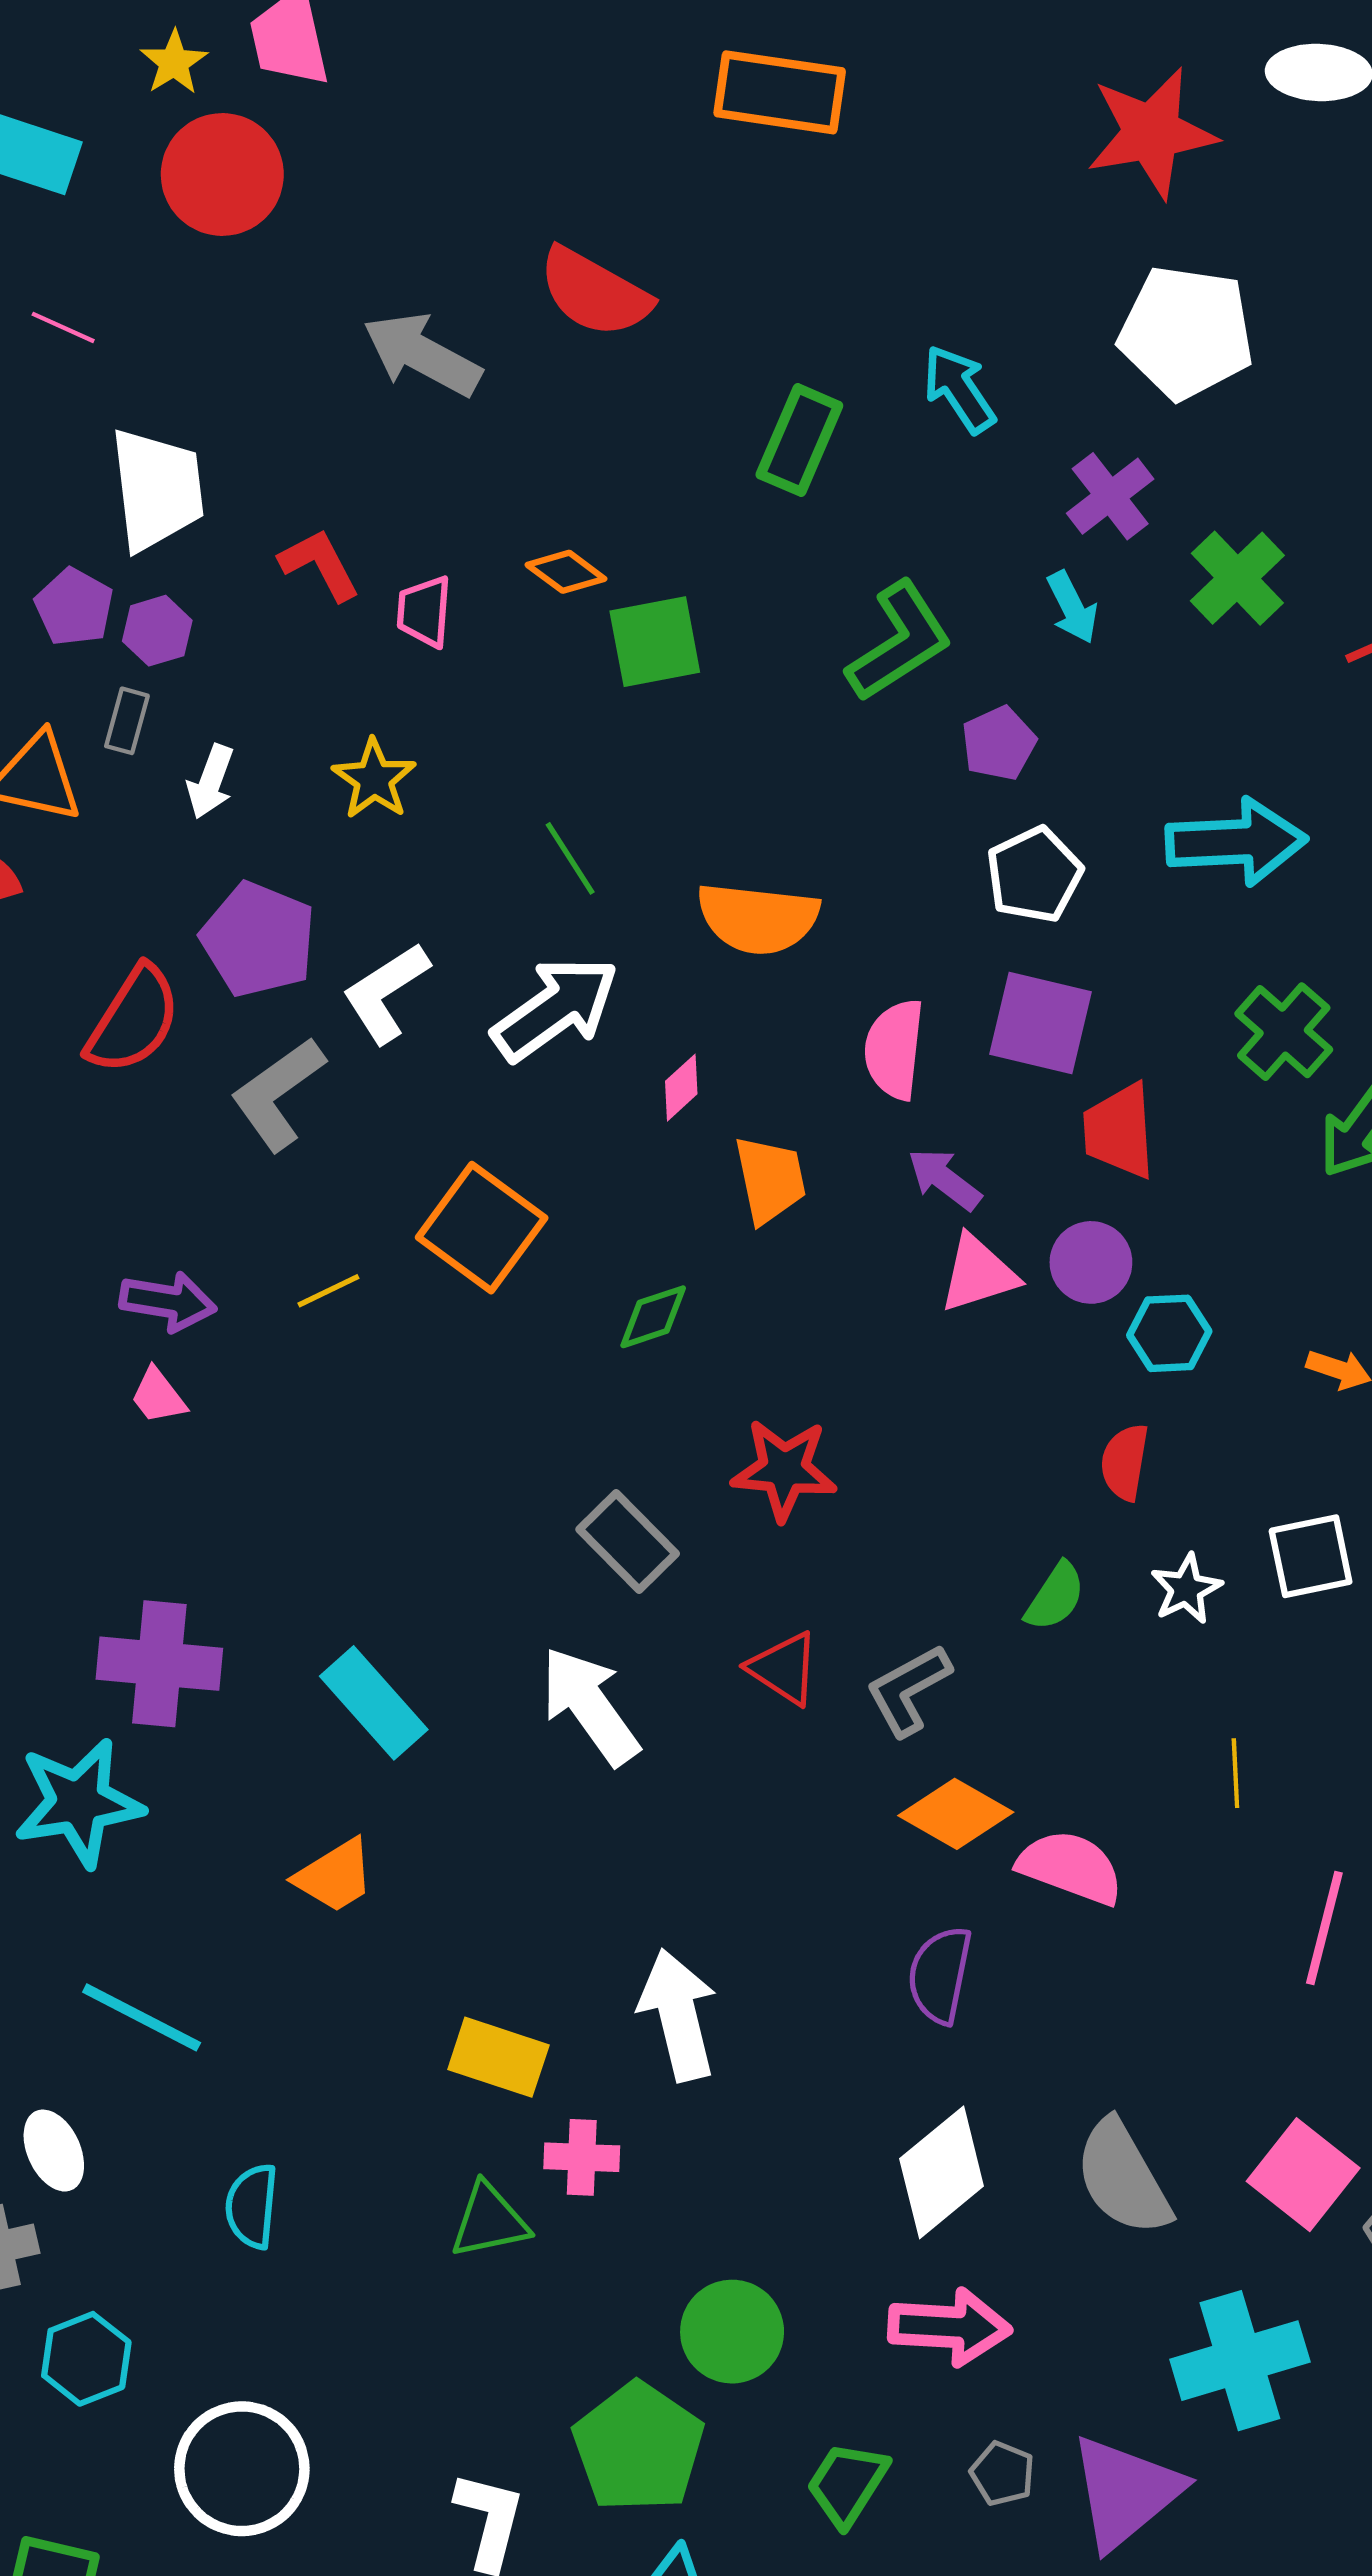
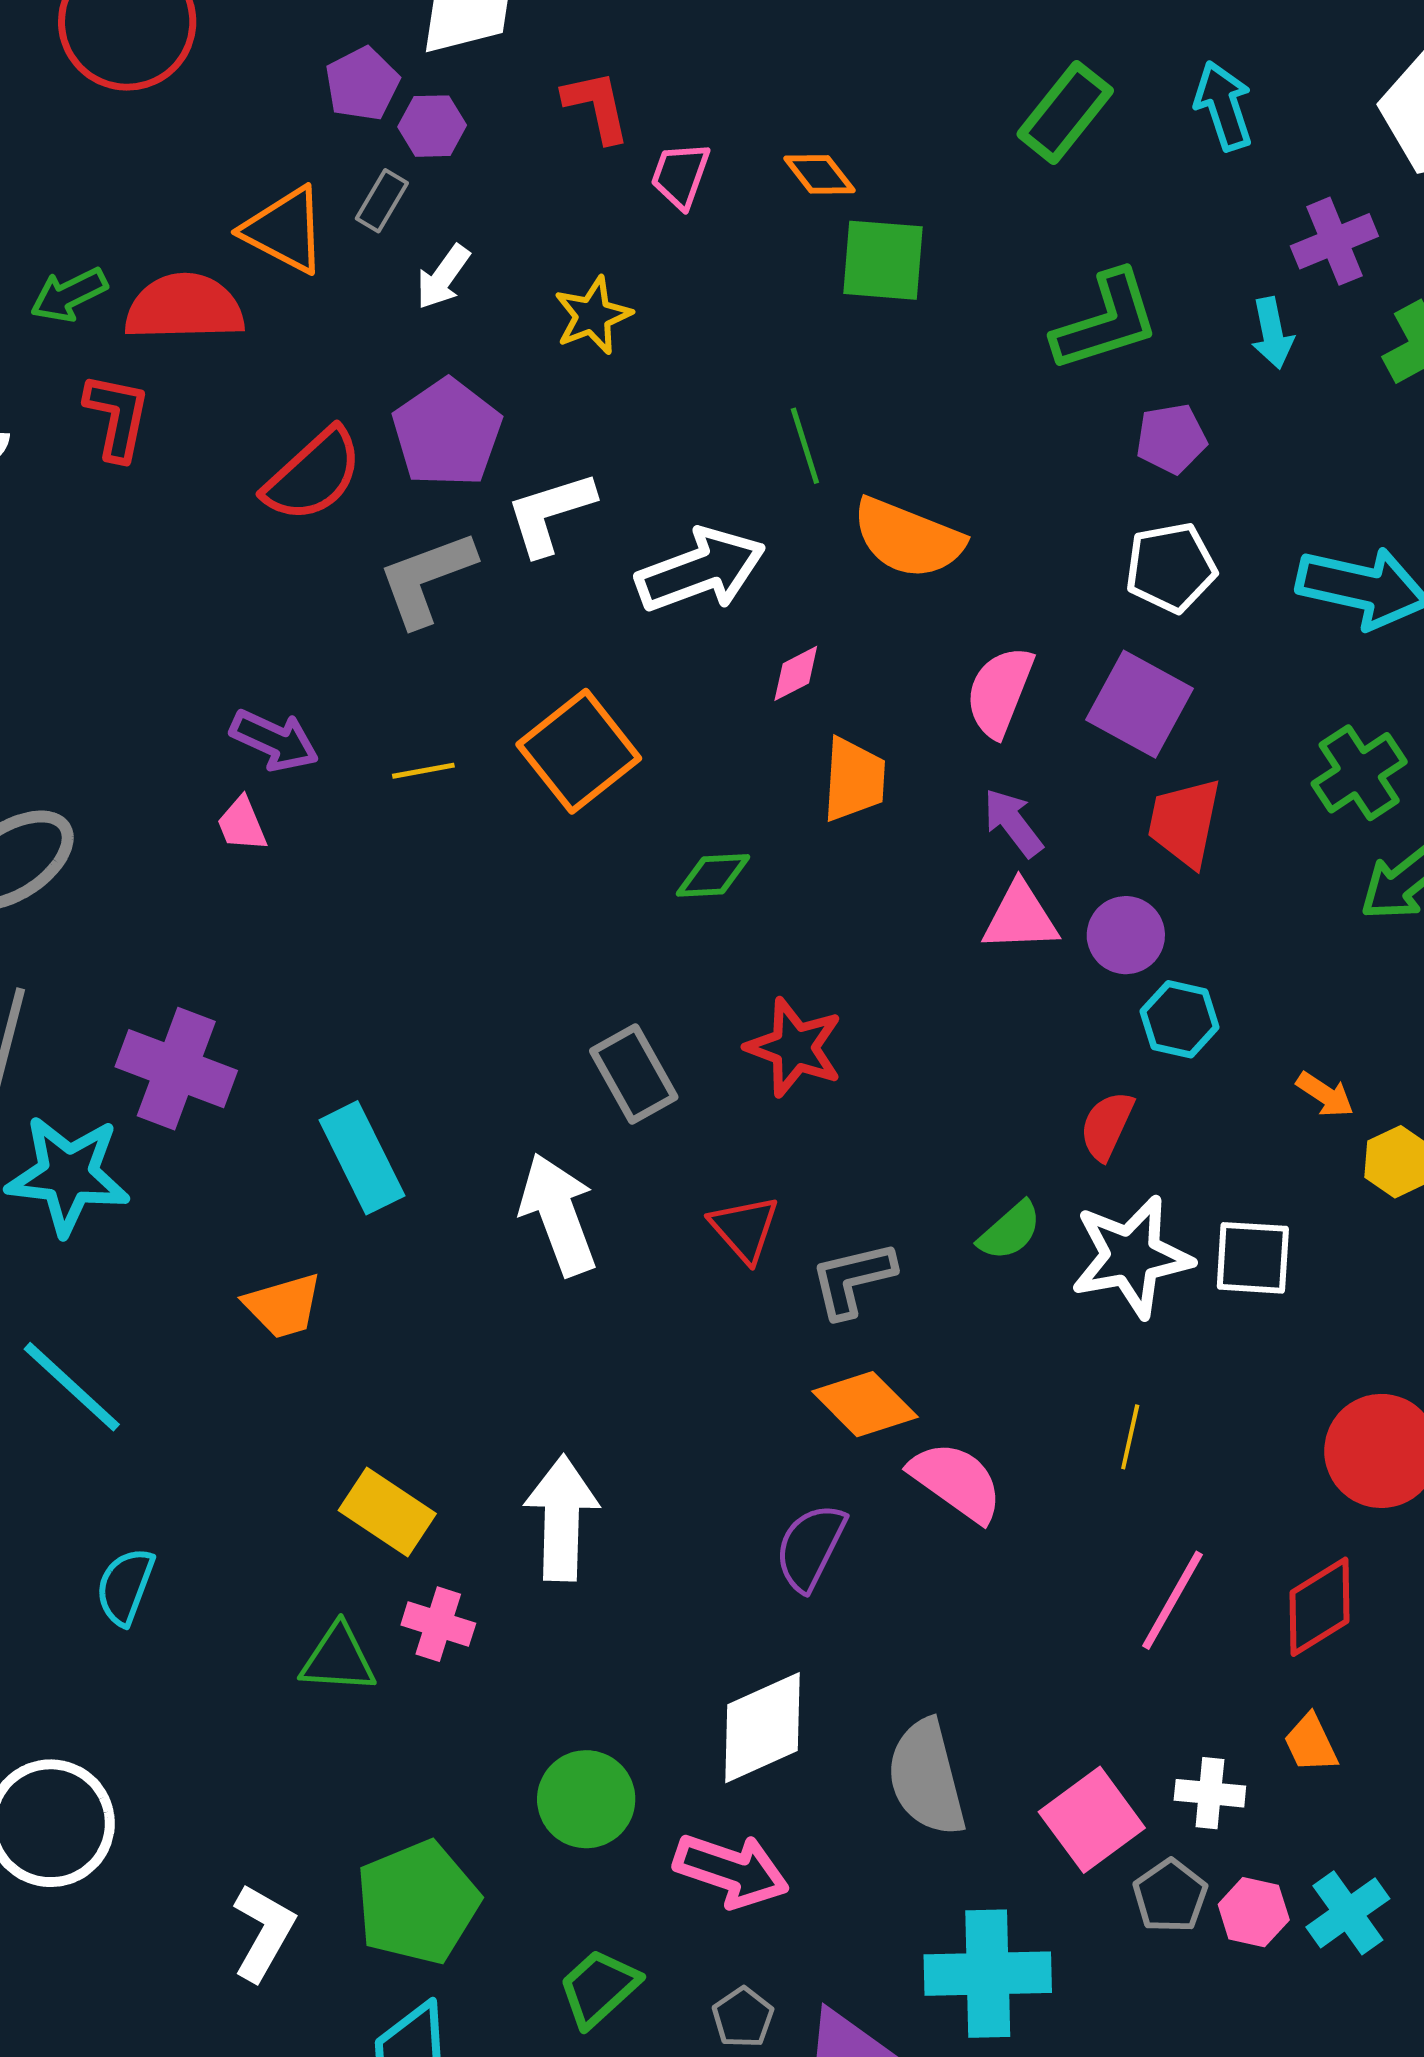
green line: (570, 858) -> (805, 446), moved
white star: (1186, 1589) -> (1131, 1257), size x1.8
green circle: (732, 2332) -> (586, 1799), moved

